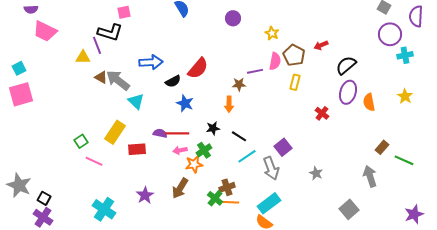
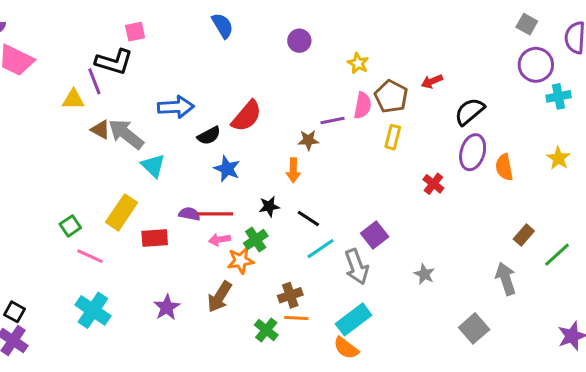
green line: (404, 160) -> (557, 255), turned -66
green cross: (215, 198) -> (266, 330), moved
cyan cross: (104, 209) -> (93, 310), moved

